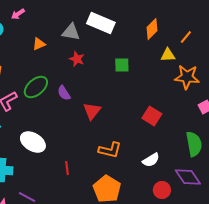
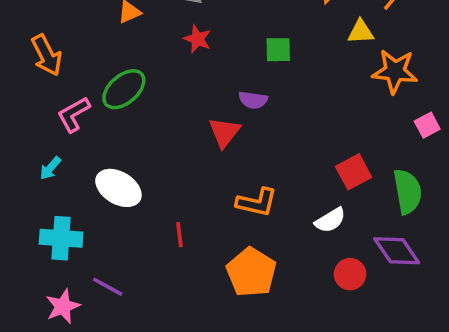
purple semicircle: (64, 93) -> (253, 100), moved, turned -49
red square: (152, 116) -> (354, 172), moved, turned 30

